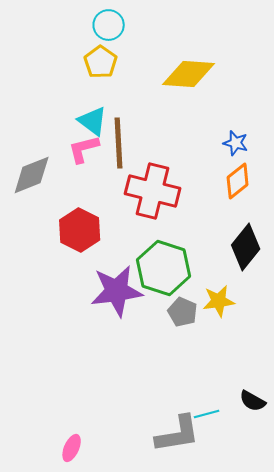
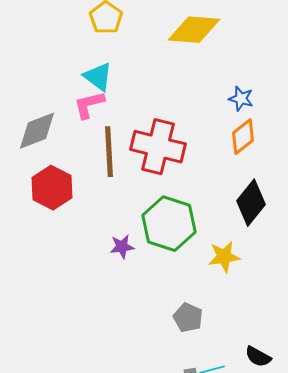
brown line: (119, 143) -> (109, 152), moved
red hexagon: (80, 230) -> (52, 188), moved
purple star: (117, 291) -> (122, 247), size x0.5
gray pentagon: (183, 312) -> (188, 318), moved

